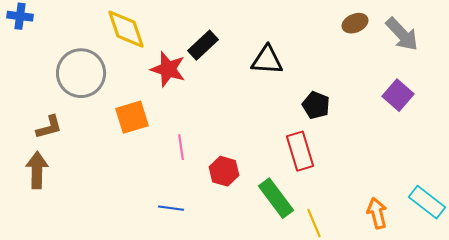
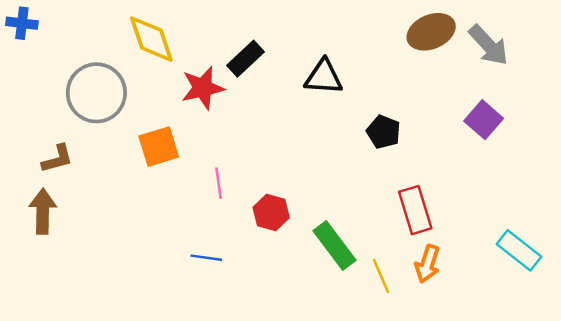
brown ellipse: (355, 23) -> (431, 32), size x1.5
red star: (168, 69) -> (203, 88), turned -30
red rectangle: (300, 151) -> (415, 210), moved
orange arrow: (377, 213) -> (427, 264), moved, turned -148

